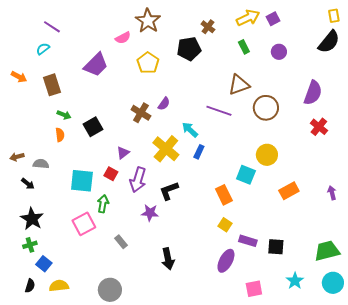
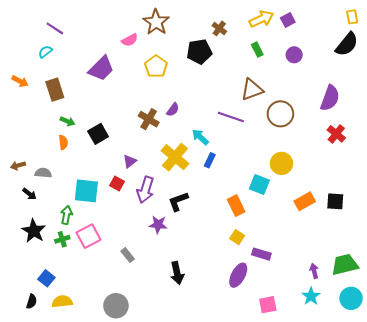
purple arrow: (332, 193) -> (314, 271), moved
green arrow: (103, 204) -> (66, 215), moved
green cross: (30, 245) -> (62, 239), moved
black square: (276, 247) -> (335, 201), moved

